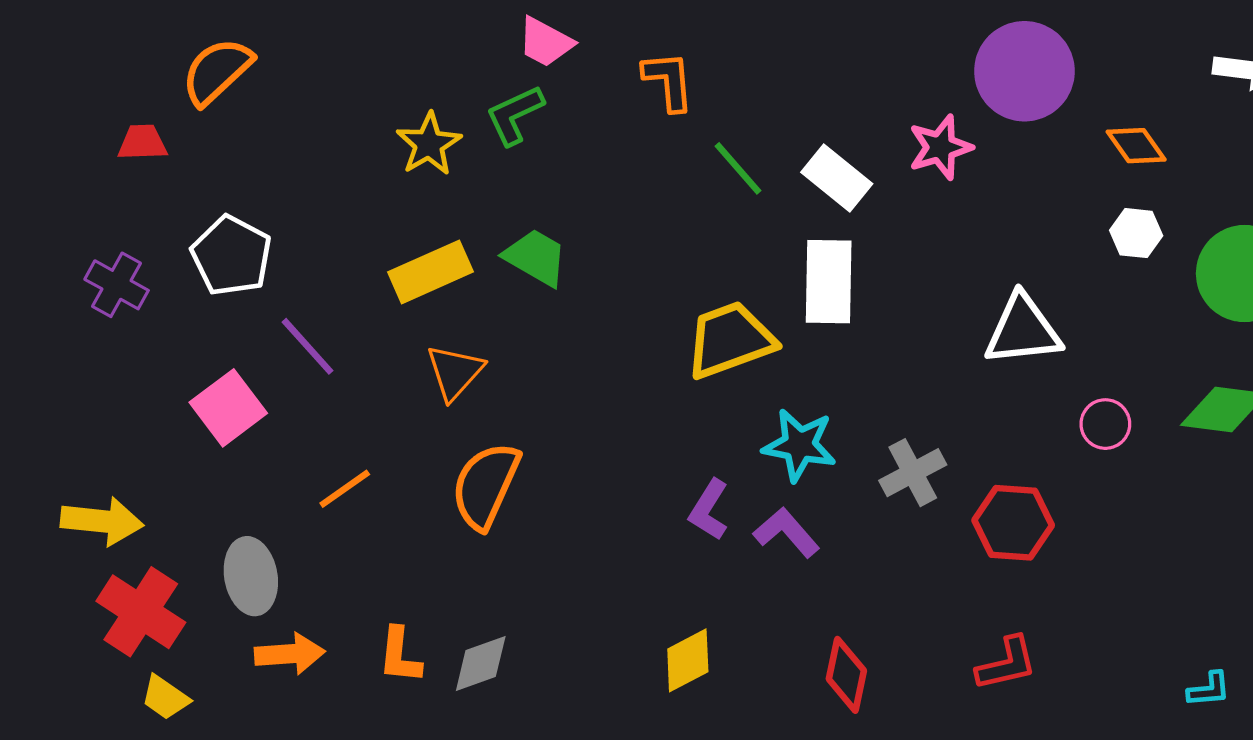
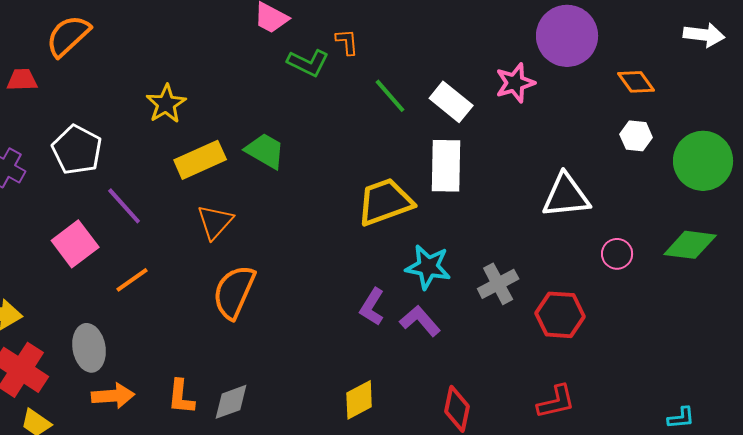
orange L-shape: (668, 81) -> (347, 42), size x0.7
green L-shape: (515, 115) -> (308, 63), moved, turned -129
yellow star: (429, 144) -> (166, 104), moved
orange line: (345, 489) -> (132, 280), moved

